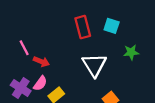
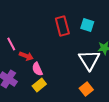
white triangle: (94, 65) -> (89, 60), moved
pink semicircle: (40, 83) -> (37, 69), moved, turned 120

